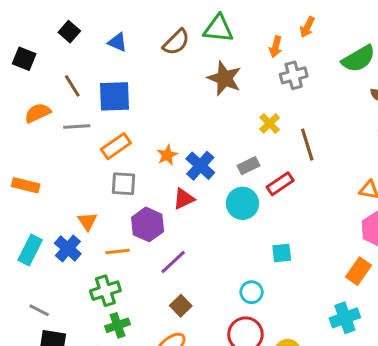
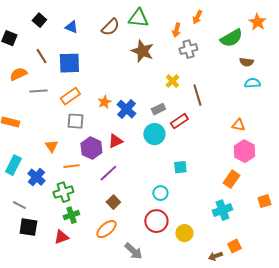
gray line: (77, 127) -> (38, 91), moved
red triangle: (184, 199) -> (115, 141), moved
blue cross: (68, 249) -> (36, 177), moved

